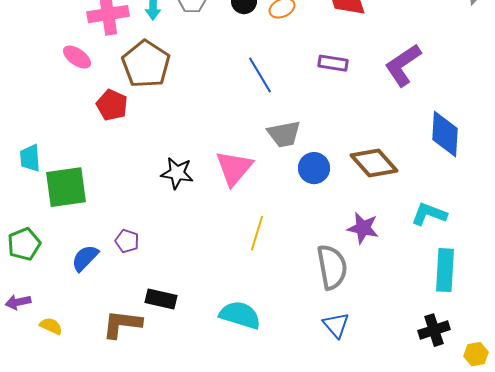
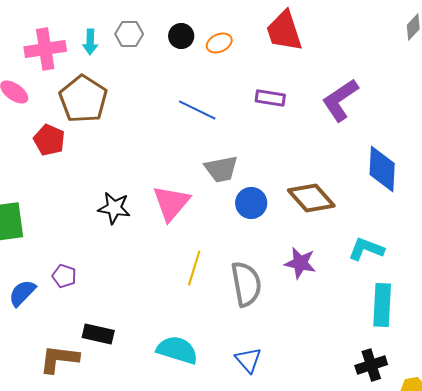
blue line: (260, 75) -> (197, 110), turned -33
gray semicircle: (332, 267) -> (246, 284), moved
blue triangle: (336, 325) -> (248, 360), moved

